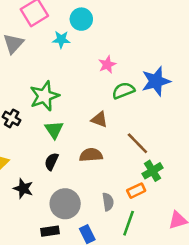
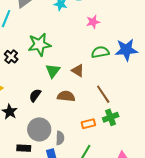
pink star: (107, 65) -> (93, 22), moved
green triangle: (54, 130) -> (53, 71), moved
orange rectangle: (136, 191) -> (88, 124), moved
gray semicircle: (108, 202) -> (60, 138), moved

